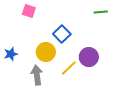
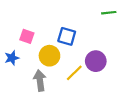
pink square: (29, 11) -> (27, 36), moved
blue square: (62, 34) -> (67, 36), turned -30

